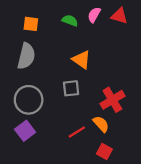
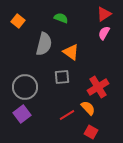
pink semicircle: (94, 15) -> (104, 33), moved
red triangle: (119, 16) -> (104, 14), turned -49
orange square: (31, 24) -> (18, 21), moved, turned 32
gray semicircle: (26, 56) -> (44, 44), moved

